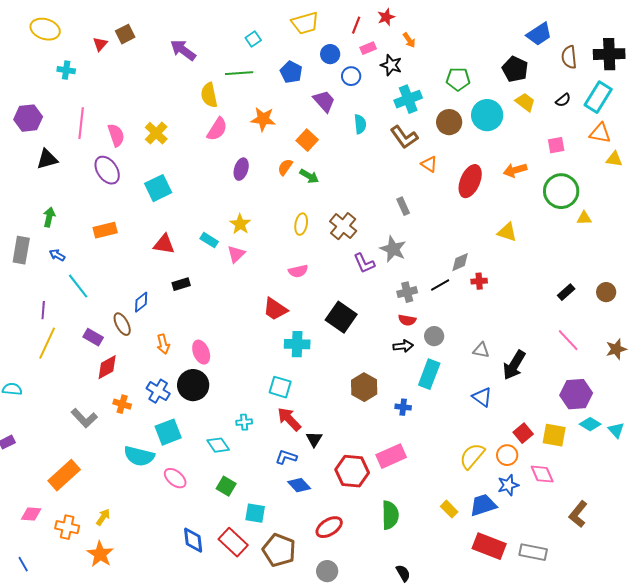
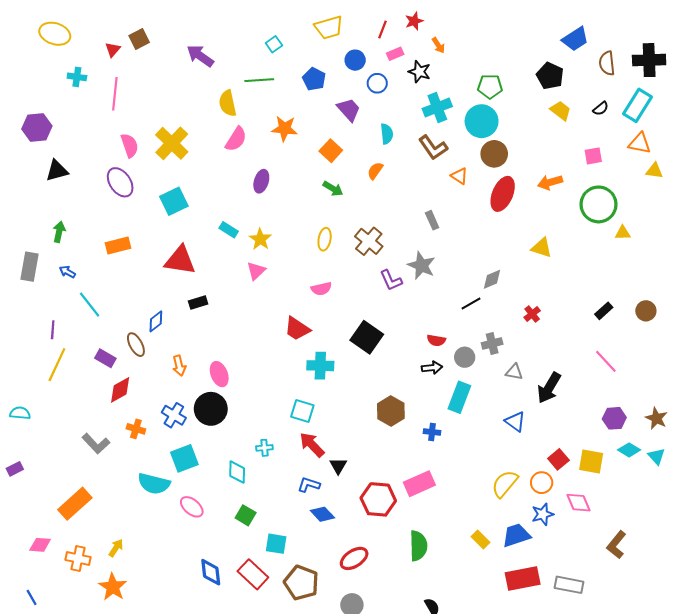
cyan circle: (487, 115) -> (482, 121), moved
brown circle: (449, 122) -> (494, 154), moved
pink line: (81, 123) -> (115, 94), moved
yellow cross: (156, 133) -> (172, 143), size x1.4
orange semicircle: (285, 167) -> (375, 171), moved
cyan rectangle: (209, 240) -> (229, 230), moved
red triangle: (164, 244) -> (180, 260), size x1.4
red cross: (479, 281) -> (532, 314), moved, turned -35
gray cross: (407, 292) -> (492, 344), moved
brown star: (616, 349) -> (656, 418), moved, turned -30
purple hexagon: (576, 394) -> (614, 418), size x0.7
cyan diamond: (218, 445) -> (237, 472), turned 35
red rectangle: (489, 546) -> (523, 578), turned -32

